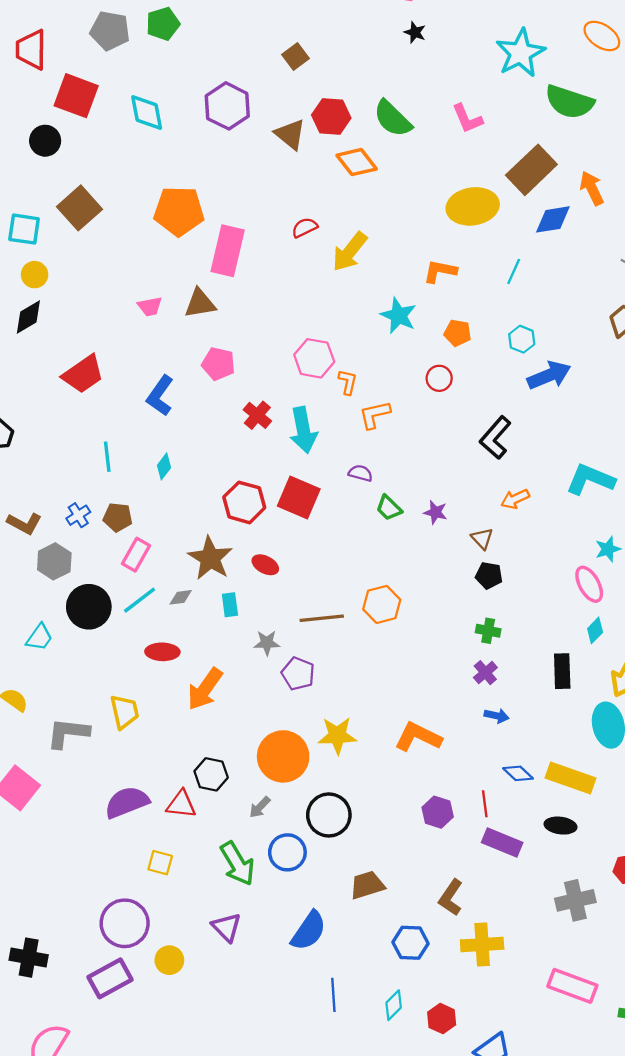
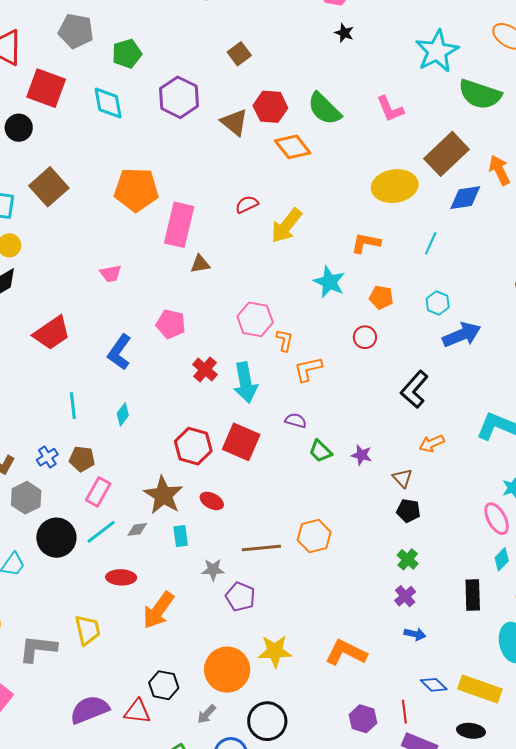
green pentagon: (163, 24) -> (127, 54), moved
brown triangle: (200, 303) -> (200, 264), moved, size x0.7
green cross: (488, 631) -> (408, 559), turned 30

